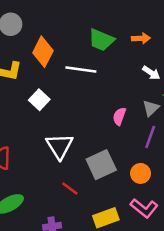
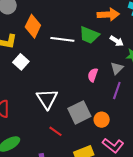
orange arrow: (141, 38) -> (108, 15), size x1.5
green trapezoid: (101, 40) -> (89, 35), moved
white square: (39, 100) -> (21, 62), moved
orange circle: (140, 173) -> (102, 120), moved

